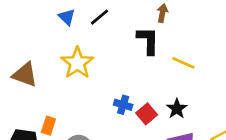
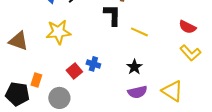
yellow star: (77, 63) -> (58, 32), turned 30
red square: (147, 114) -> (74, 71), moved

